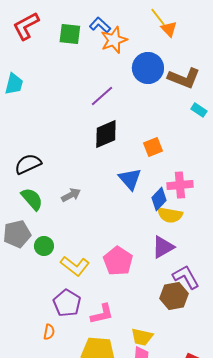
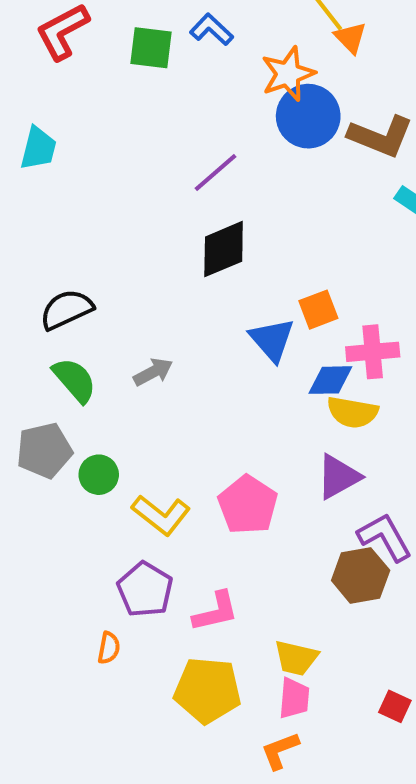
orange star: (114, 40) -> (288, 74), moved
orange square: (153, 147) -> (318, 310), moved
blue diamond: (159, 199) -> (330, 380), turned 45

